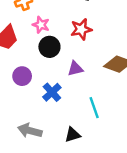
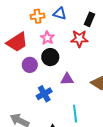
red star: (81, 29) -> (79, 39), moved
purple circle: (22, 76) -> (30, 65), moved

